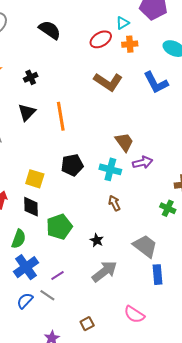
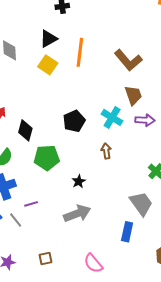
brown L-shape: (108, 82) -> (128, 60), moved
black pentagon: (72, 165) -> (74, 121), moved, turned -30
yellow square: (35, 179) -> (48, 65), moved
gray trapezoid: (145, 246) -> (141, 203), moved

